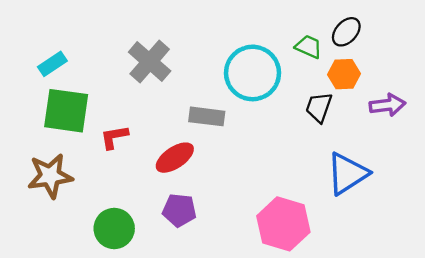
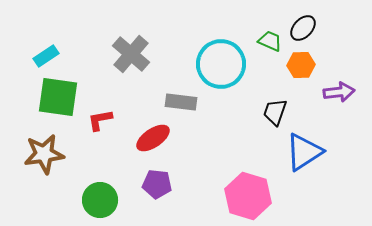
black trapezoid: (319, 107) -> (275, 112), moved

